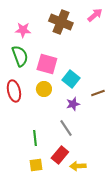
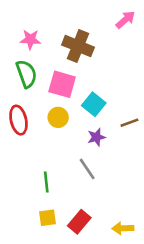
brown cross: (61, 22) -> (78, 46), moved
red rectangle: (60, 155) -> (79, 222), moved
yellow arrow: (78, 166) -> (123, 228), moved

